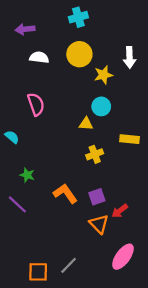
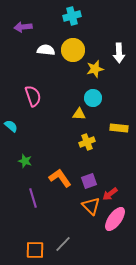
white semicircle: (39, 57) -> (46, 50), moved
purple line: (17, 204) -> (33, 198), moved, turned 30
pink ellipse: (123, 257) -> (115, 219), moved

